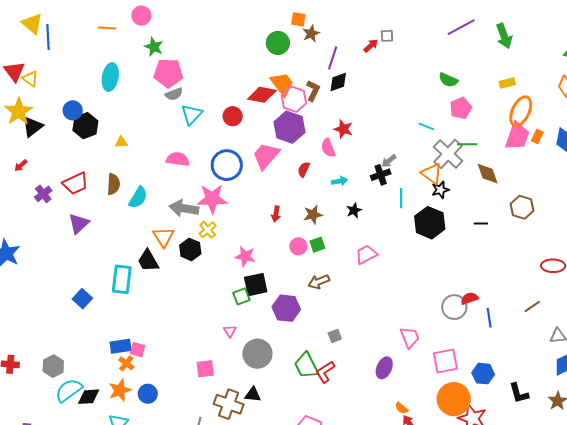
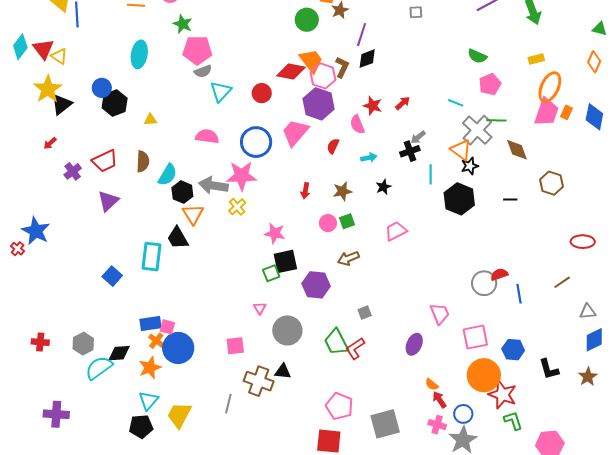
red arrow: (371, 46) -> (403, 103), moved
black hexagon: (190, 249) -> (182, 192), moved
blue circle: (148, 394) -> (178, 348), moved, size x1.6
black diamond: (89, 397) -> (119, 353), moved

